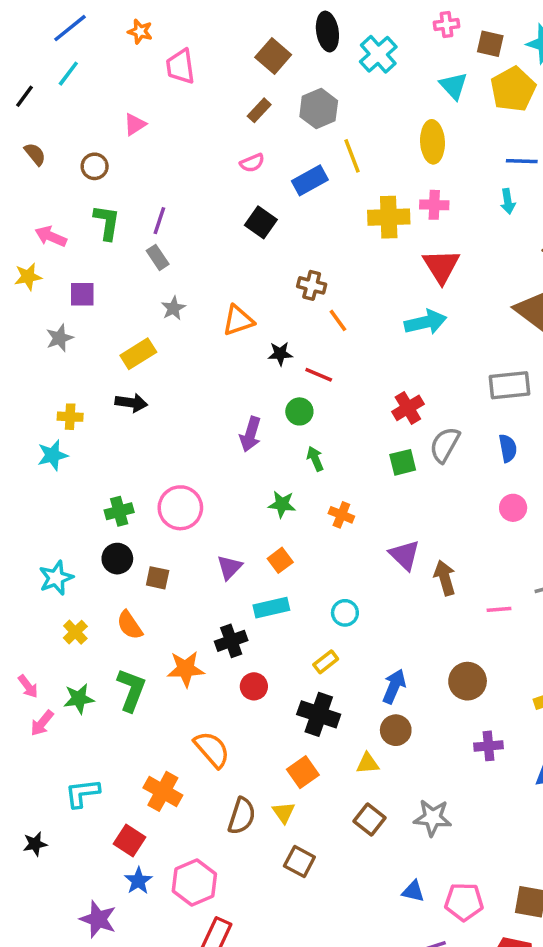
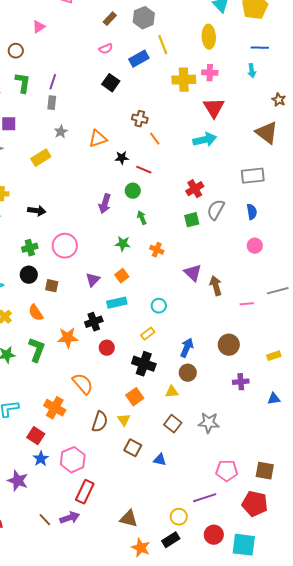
gray rectangle: (158, 257) -> (52, 103), turned 40
black arrow: (131, 403) -> (37, 211), moved
blue triangle: (413, 891) -> (160, 460), moved

